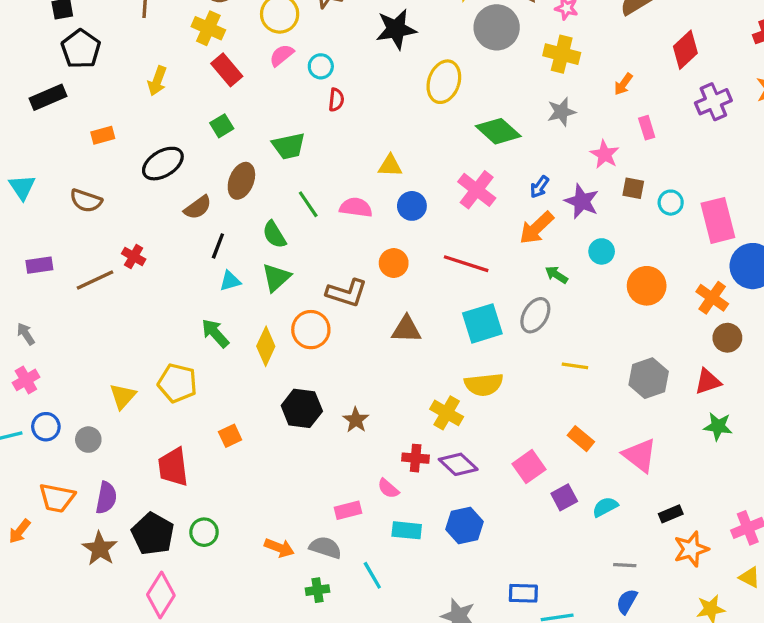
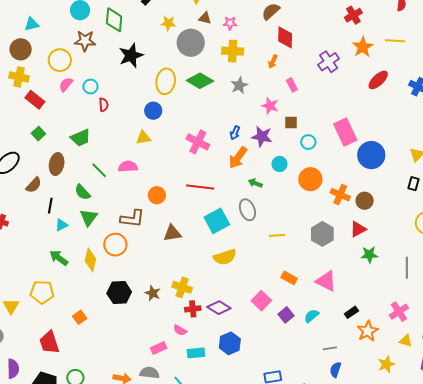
red diamond: (685, 50) -> (285, 37), moved, turned -35
green diamond: (498, 131) -> (200, 81), moved
cyan circle: (671, 203) -> (308, 142), moved
blue circle: (412, 206) -> (153, 111), moved
orange cross: (712, 298) -> (340, 195), moved
gray ellipse: (535, 315) -> (247, 210), turned -40
yellow cross: (447, 413) -> (182, 287), moved

